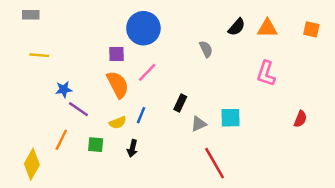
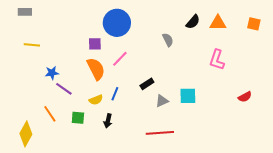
black rectangle: (180, 103) -> (147, 84), turned 32
red semicircle: (300, 119) -> (245, 97), turned 40
orange line: (61, 140) -> (50, 114), turned -60
red line: (215, 163) -> (160, 133), moved, turned -64

